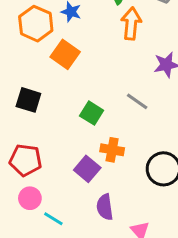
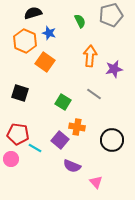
orange arrow: (131, 24) -> (90, 56), moved
pink circle: (30, 198) -> (11, 159), moved
purple semicircle: (105, 207) -> (72, 166), turned -60
cyan line: (53, 219) -> (35, 148), moved

